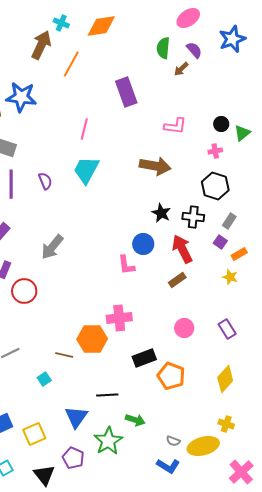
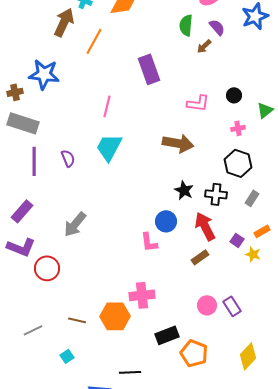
black circle: (221, 124) -> (234, 95), moved
purple square: (220, 242) -> (237, 240), moved
purple rectangle: (227, 329) -> (232, 306), moved
brown line: (64, 355) -> (77, 320), moved

